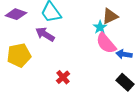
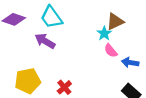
pink semicircle: (106, 43) -> (111, 51), size x0.6
yellow pentagon: (19, 55) -> (28, 81), moved

